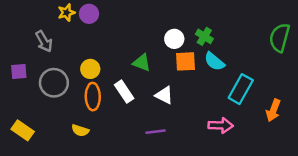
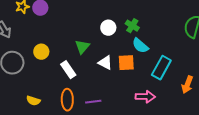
orange square: (186, 61) -> (126, 63), moved
green triangle: (142, 63) -> (82, 47), turned 49
white triangle: (164, 95) -> (105, 63), moved
orange ellipse: (93, 97) -> (67, 100), moved

